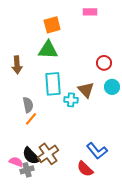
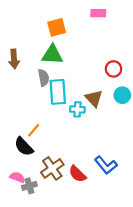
brown arrow: (17, 65) -> (14, 59), moved
gray semicircle: (28, 105) -> (44, 78), moved
black semicircle: (31, 156) -> (24, 147), moved
red semicircle: (85, 169) -> (77, 174), moved

